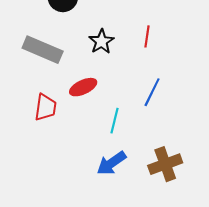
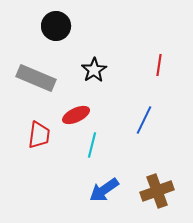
red line: (147, 36) -> (159, 65), moved
cyan line: (115, 121) -> (92, 145), moved

